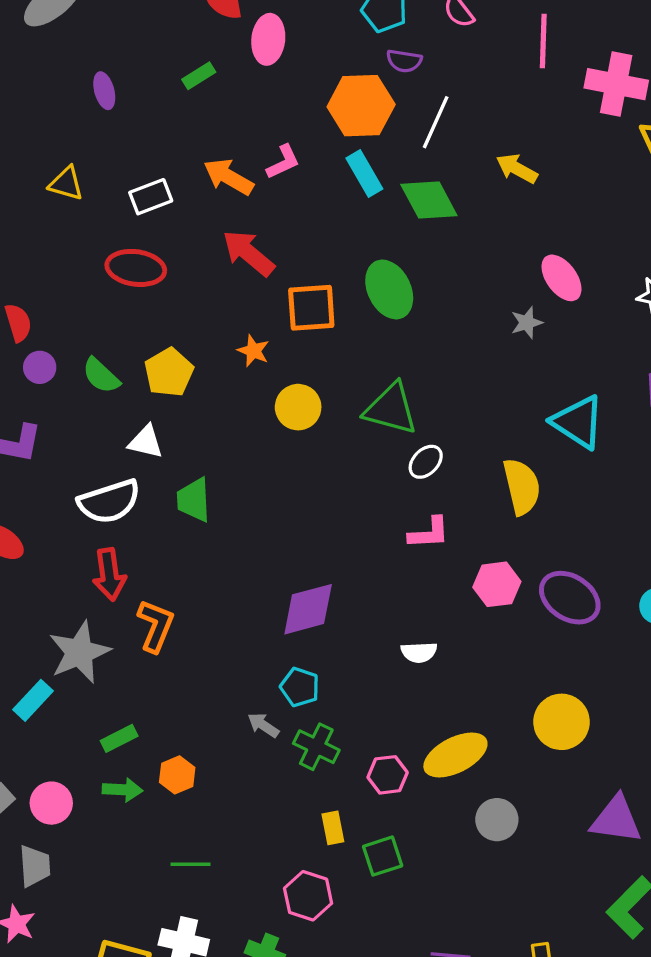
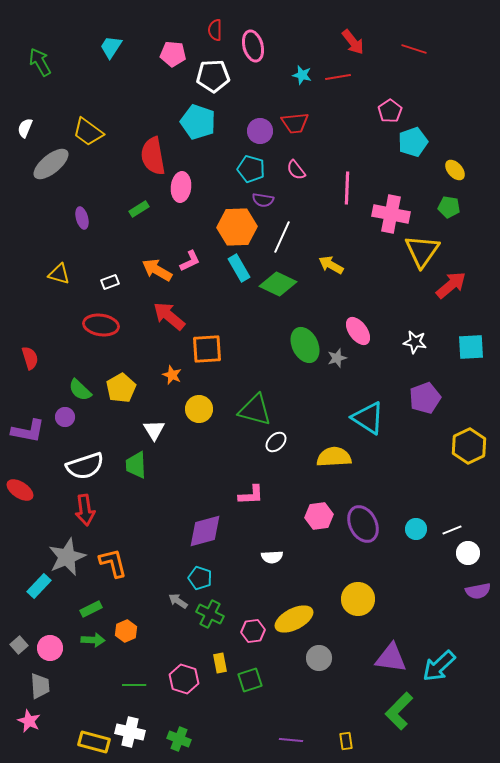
white rectangle: (151, 197) -> (110, 282), size x0.7
green diamond: (429, 200) -> (278, 284), turned -36
green ellipse: (389, 289) -> (305, 345), moved
purple circle: (40, 367) -> (65, 417), moved
white triangle: (146, 442) -> (154, 430), moved, turned 45
yellow semicircle: (522, 487) -> (334, 457), turned -80
pink L-shape: (429, 533) -> (251, 495), moved
purple ellipse: (570, 598) -> (363, 524), turned 30
orange L-shape: (156, 626) -> (113, 563), moved, turned -36
pink hexagon: (308, 896) -> (184, 679), moved

